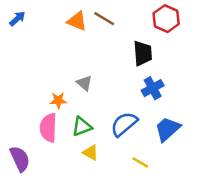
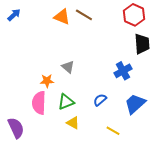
black trapezoid: (143, 53) -> (142, 44), moved
blue semicircle: (124, 124) -> (100, 100), size x0.6

